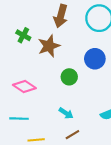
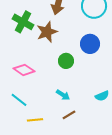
green cross: (23, 35) -> (23, 22), size x1.5
cyan line: (19, 119) -> (19, 100), turned 36

